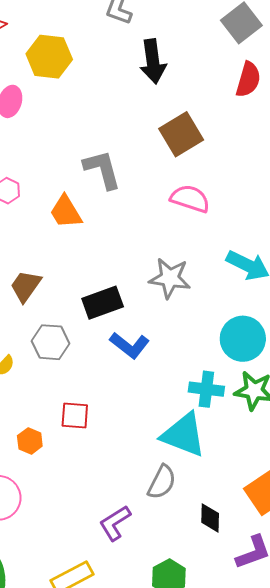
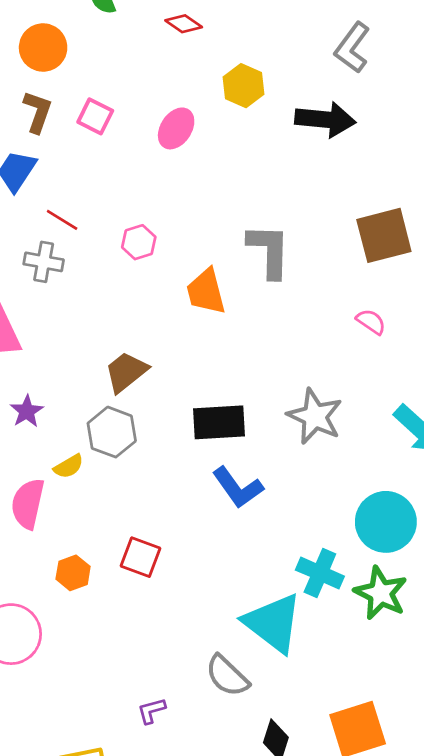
yellow hexagon: (49, 57) -> (244, 86), size x0.7
black arrow: (153, 61) -> (325, 120), moved, turned -93
pink semicircle: (190, 199) -> (371, 322), size x0.6
gray hexagon: (50, 342) -> (112, 432), moved
gray semicircle: (162, 482) -> (227, 676), turned 90
purple L-shape: (115, 523) -> (151, 711), size x0.6

